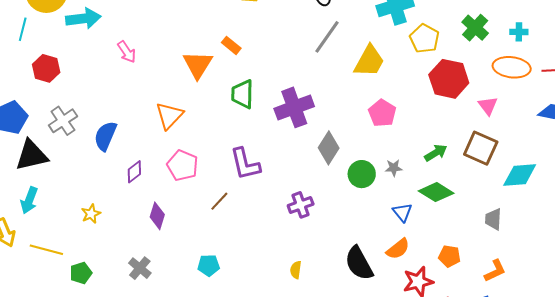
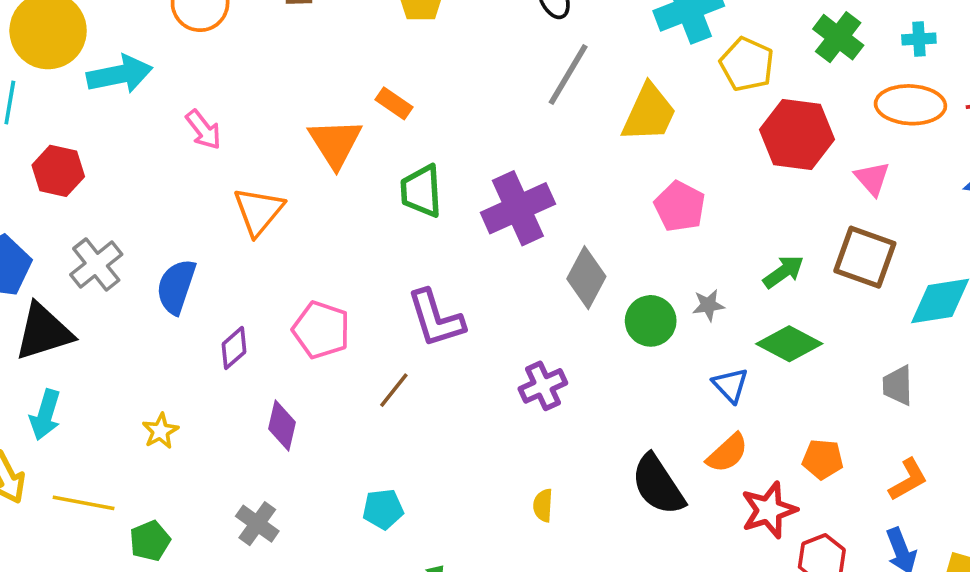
orange triangle: (169, 116) -> (259, 211), moved

